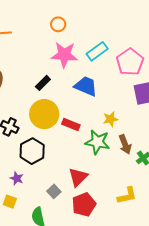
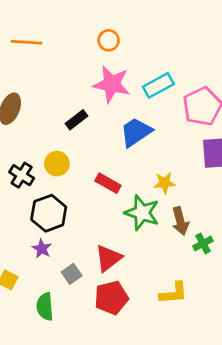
blue trapezoid: (86, 86) -> (136, 132), turned -65
yellow circle: (44, 114) -> (57, 164), moved, size x0.6
purple star: (17, 178) -> (42, 249), moved

